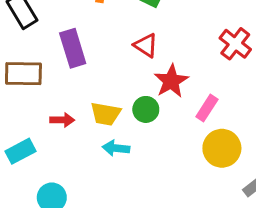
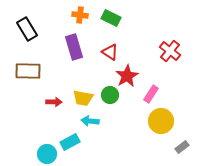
purple rectangle: (73, 48) -> (74, 47), moved
cyan rectangle: (20, 151) -> (70, 142), moved

